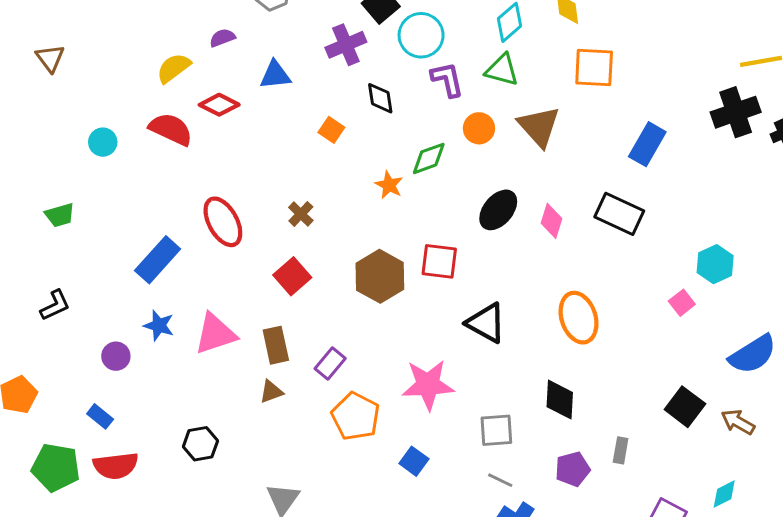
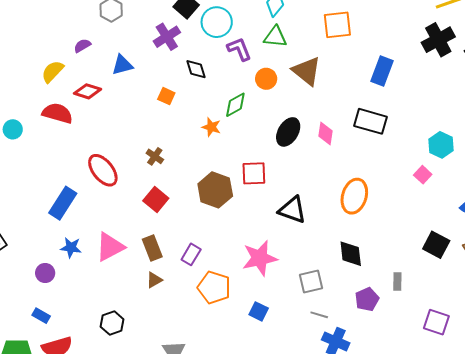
orange ellipse: (579, 318) -> (354, 196), turned 44

